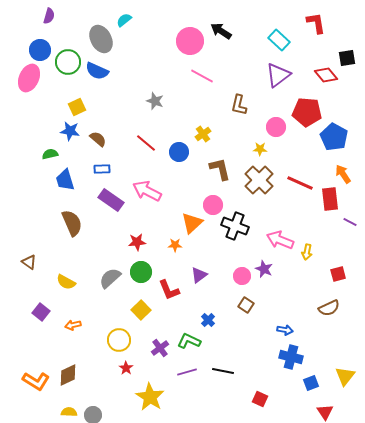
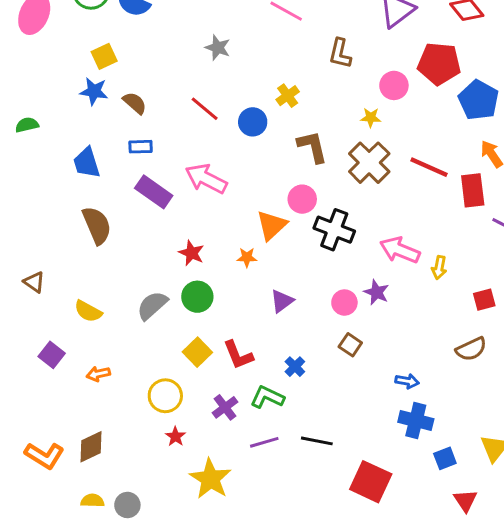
green semicircle: (50, 154) -> (27, 125), moved
red star: (137, 242) -> (192, 253), turned 30
red L-shape: (169, 290) -> (238, 355), moved
red square: (260, 399) -> (371, 482), size x1.8

